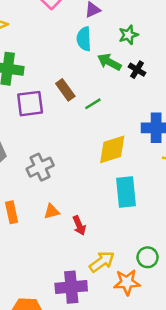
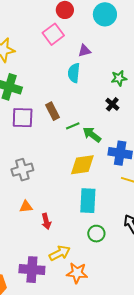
green star: (128, 35) -> (119, 78), moved
green arrow: (109, 62) -> (92, 135), moved
green circle: (148, 257) -> (96, 234), moved

